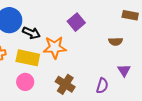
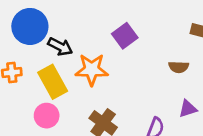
yellow rectangle: (28, 58) -> (53, 82), turned 45
purple triangle: (124, 70) -> (188, 109), turned 40

